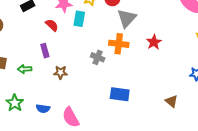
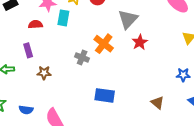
gray triangle: (127, 18) -> (128, 19), moved
red semicircle: (52, 25) -> (35, 24), turned -48
orange cross: (119, 44) -> (104, 44), turned 30

